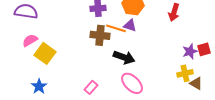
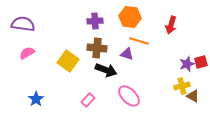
purple triangle: (130, 25) -> (127, 54), moved
orange line: (116, 28) -> (139, 41), moved
yellow square: (45, 53) -> (68, 61), moved
black arrow: (124, 57) -> (106, 70), moved

